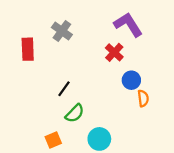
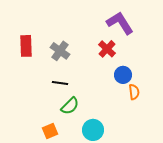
gray cross: (62, 31) -> (60, 51), moved
black line: (64, 89) -> (60, 83), turned 63

